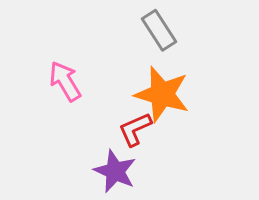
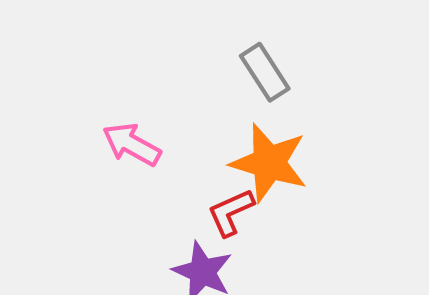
pink arrow: (65, 81) -> (132, 144), turned -30

